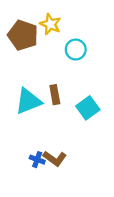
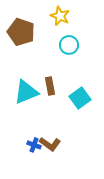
yellow star: (50, 24) -> (60, 16), moved

